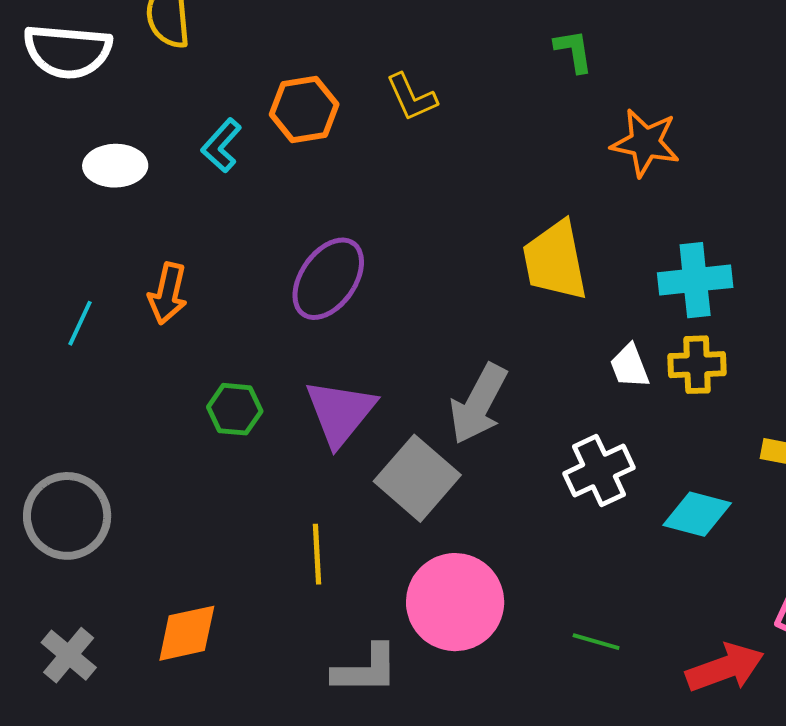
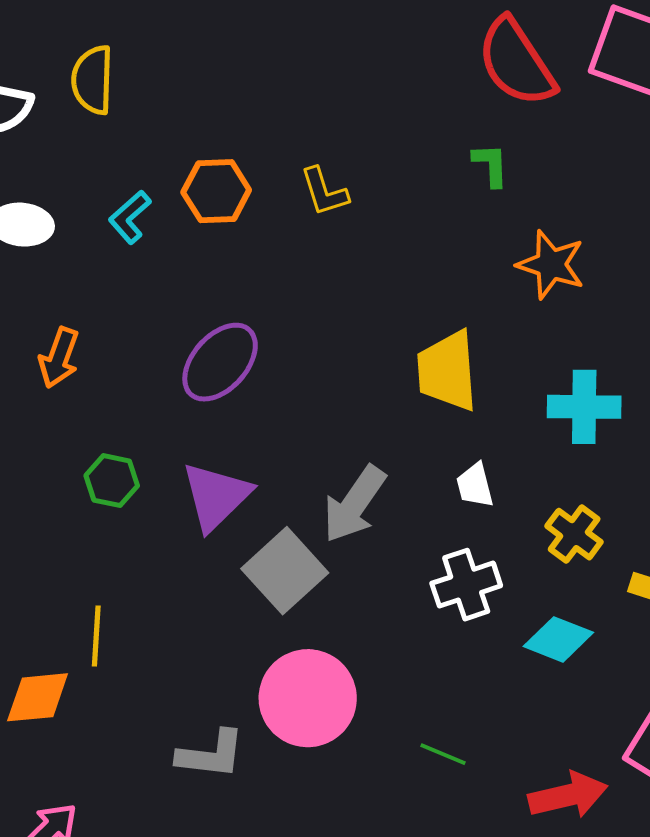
yellow cross: (697, 365) -> (574, 534), moved, turned 32
white trapezoid: (630, 366) -> (475, 485), moved
yellow line: (317, 554) -> (96, 636), moved

